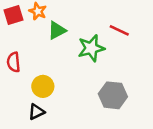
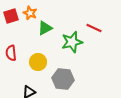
yellow circle: (43, 86) -> (38, 62), moved
gray hexagon: (113, 95) -> (63, 79), moved

